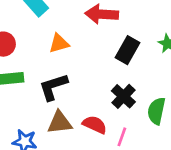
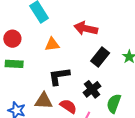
black L-shape: (53, 87) -> (59, 76), moved

